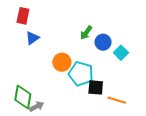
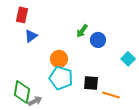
cyan square: (121, 53) -> (128, 59), moved
cyan pentagon: (81, 74) -> (61, 78), moved

